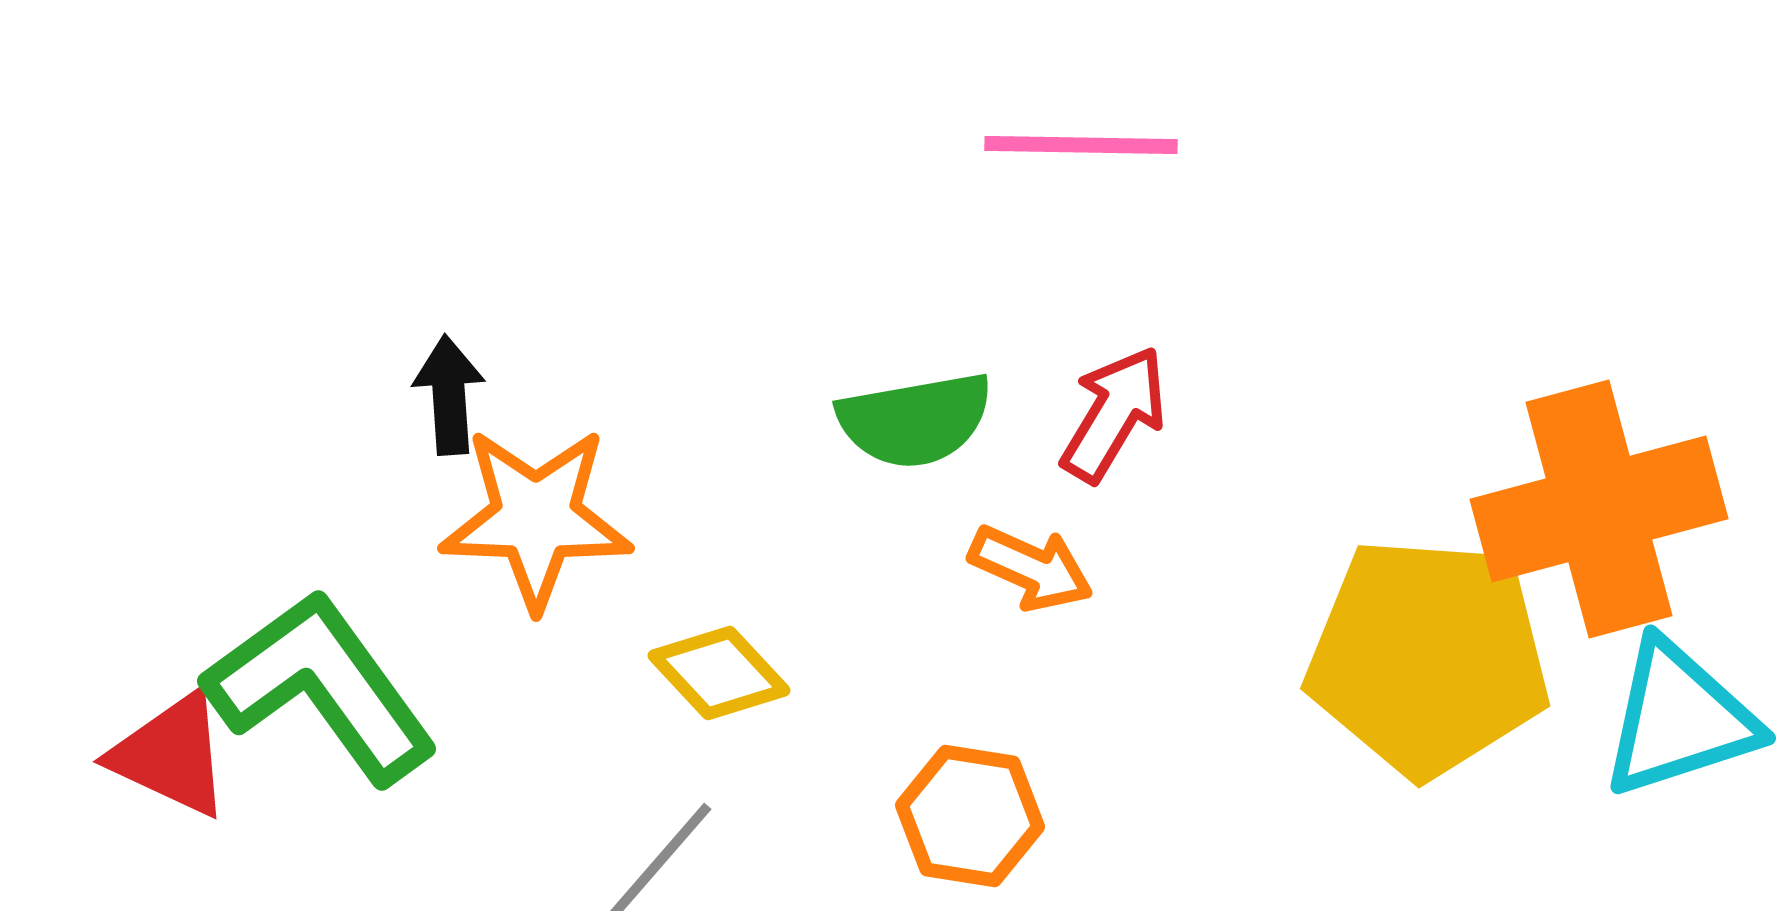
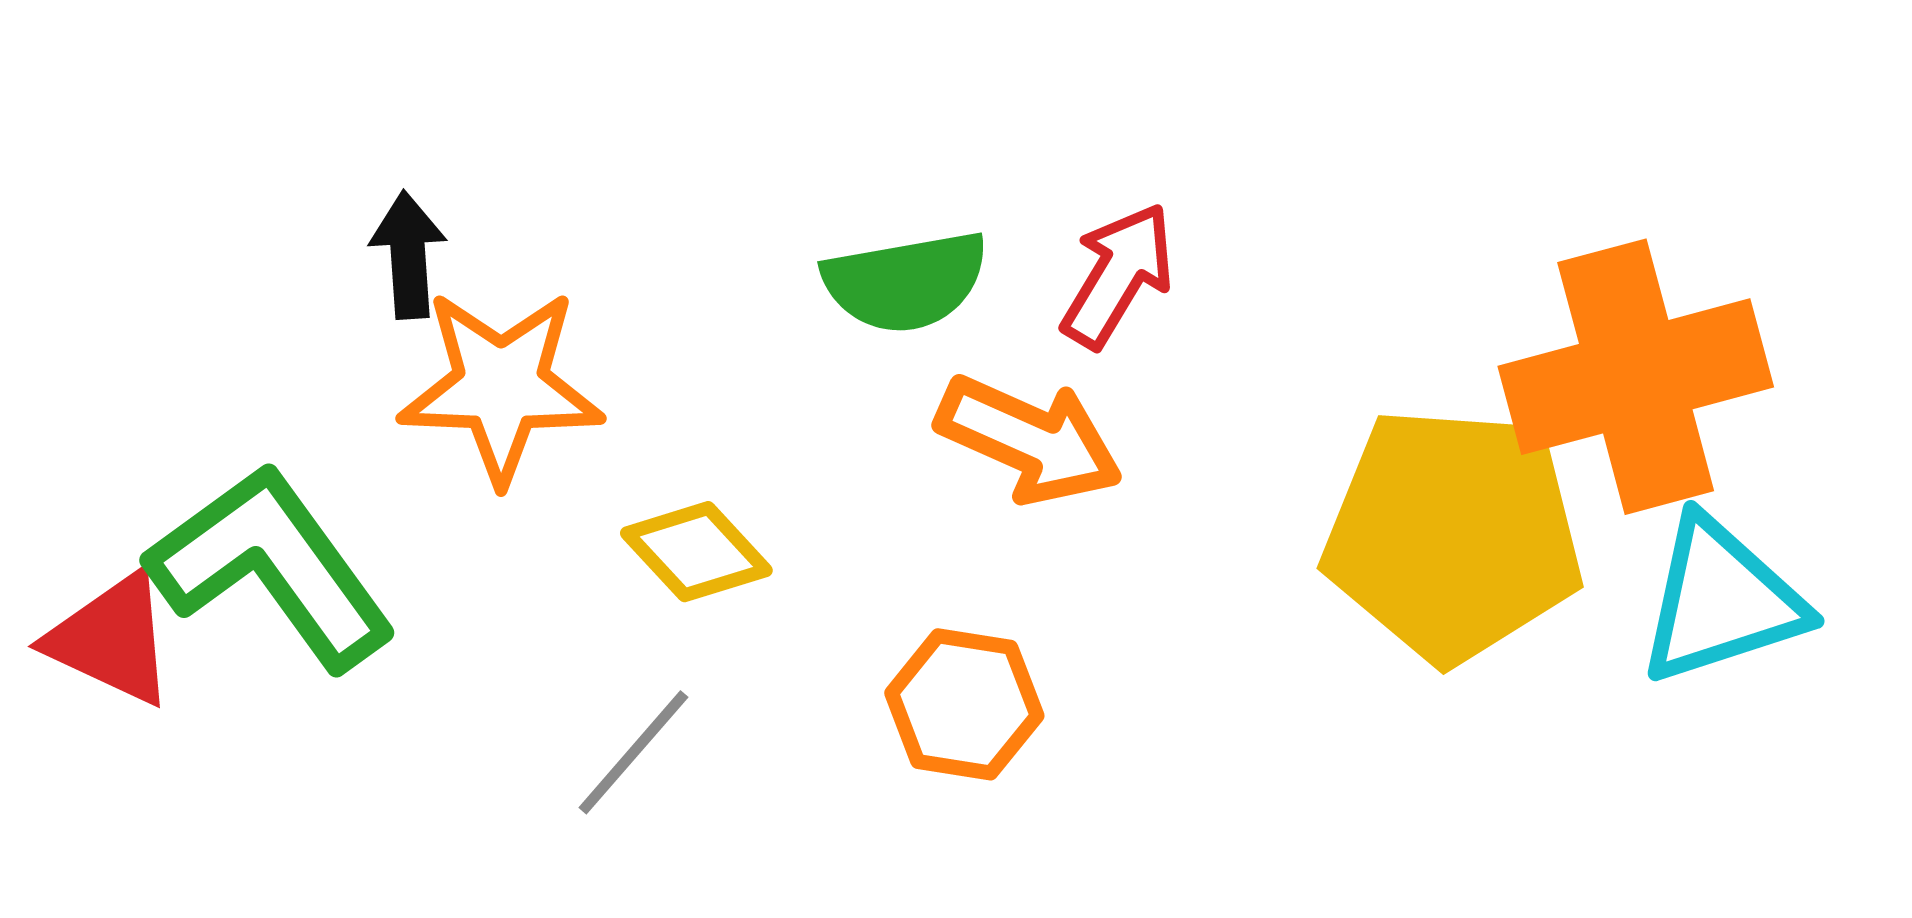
orange arrow: (1031, 568) -> (1029, 440), size x1.4

